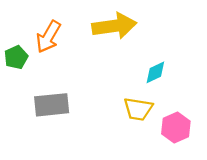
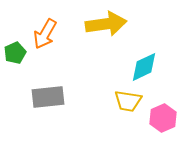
cyan diamond: (155, 72) -> (144, 67), size x1.4

